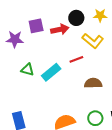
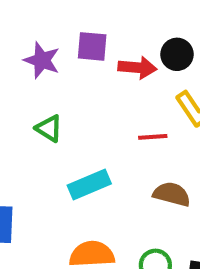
cyan rectangle: (51, 72) -> (89, 185), moved

